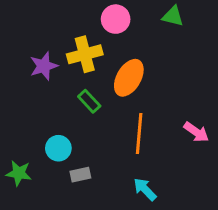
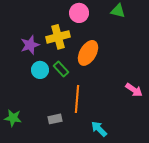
orange line: (139, 134) -> (77, 99), moved
cyan circle: (58, 148) -> (40, 70), moved

